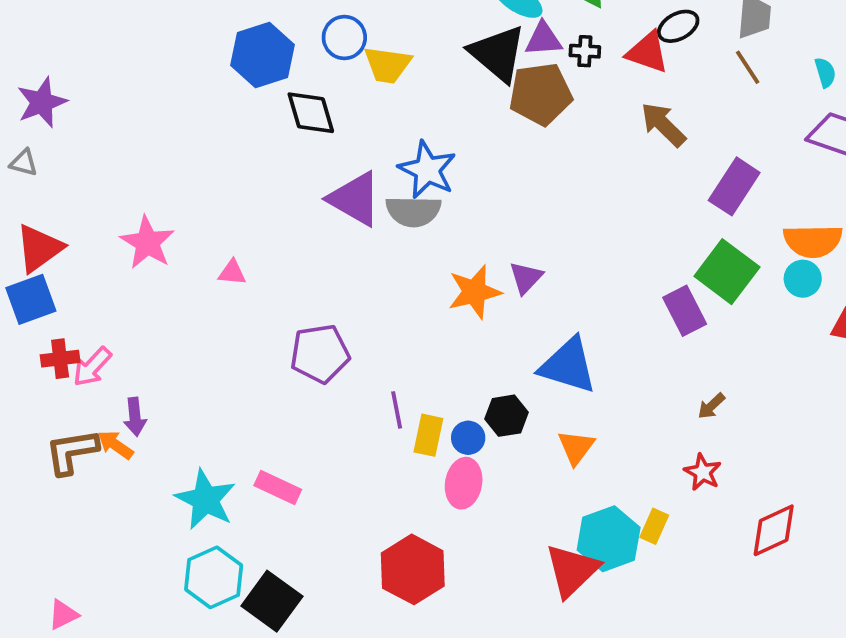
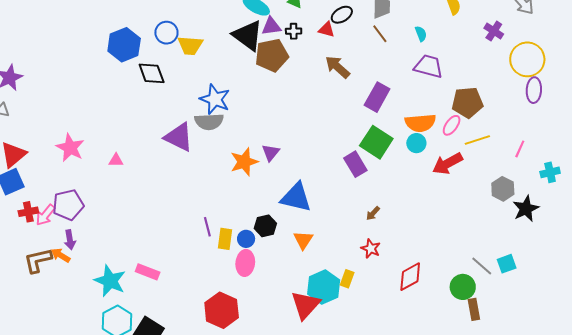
red triangle: (647, 52) -> (327, 30), size x0.7
purple triangle: (355, 199) -> (179, 137), moved
purple pentagon: (320, 354) -> (68, 205), moved

